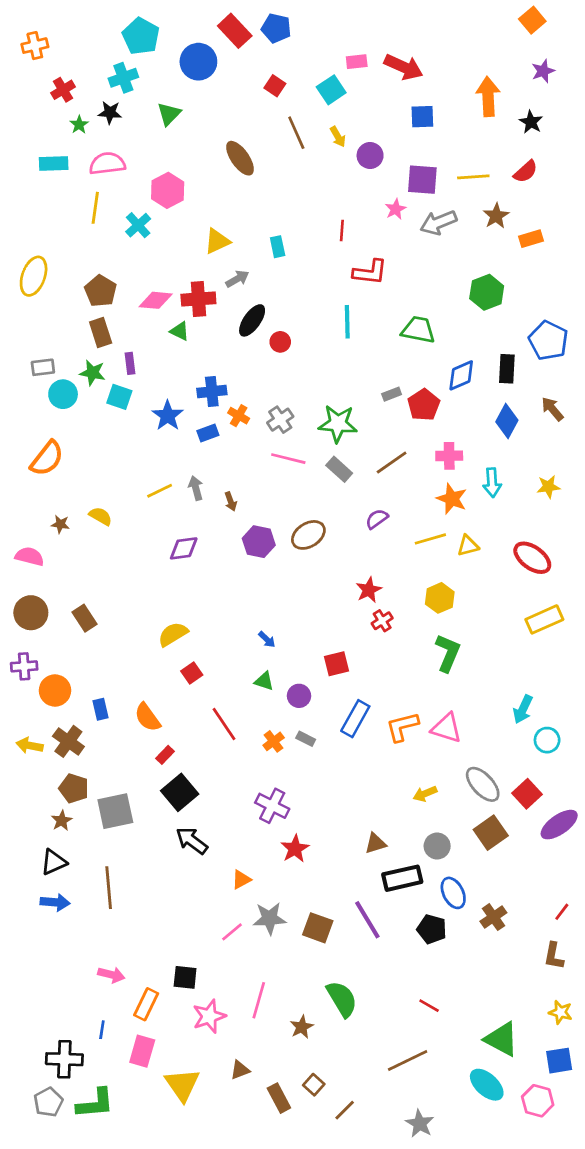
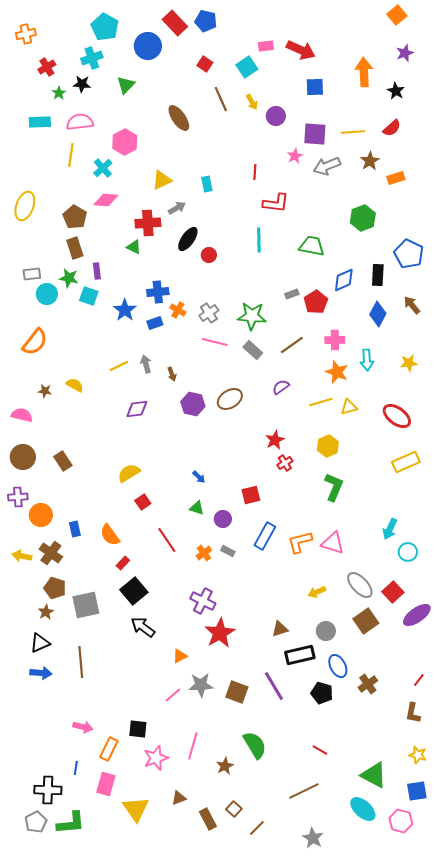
pink diamond: (156, 300) -> (106, 200), moved
red star: (295, 849) -> (220, 633), size x1.4

